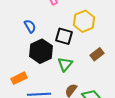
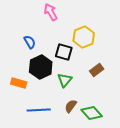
orange rectangle: (19, 78) -> (19, 83), moved, turned 42

